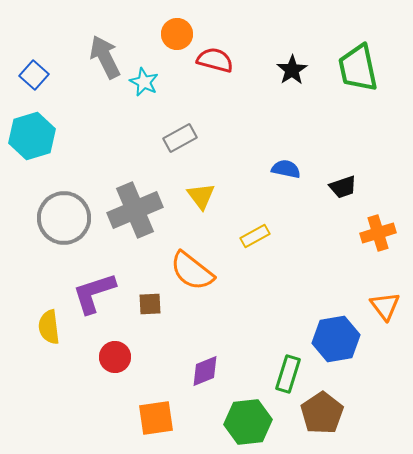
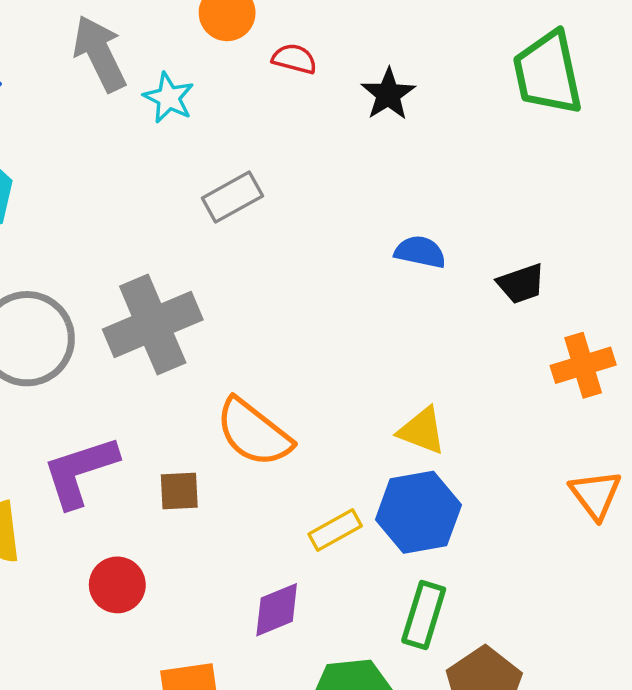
red semicircle: (215, 60) -> (294, 59), size x0.7
black star: (292, 70) -> (388, 94), moved
yellow triangle: (201, 196) -> (422, 431), moved, turned -32
yellow rectangle: (255, 236) -> (335, 530), moved
blue hexagon: (336, 339) -> (418, 512), moved

